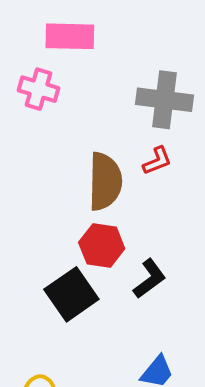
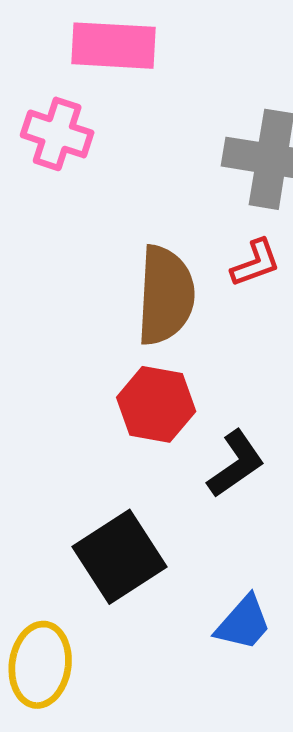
black square: (71, 294) -> (119, 557), moved

